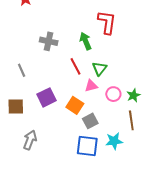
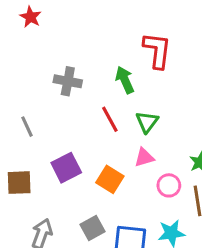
pink triangle: (91, 86) -> (144, 157), moved
pink circle: (113, 94) -> (169, 185), moved
gray square: (90, 121) -> (92, 228), moved

